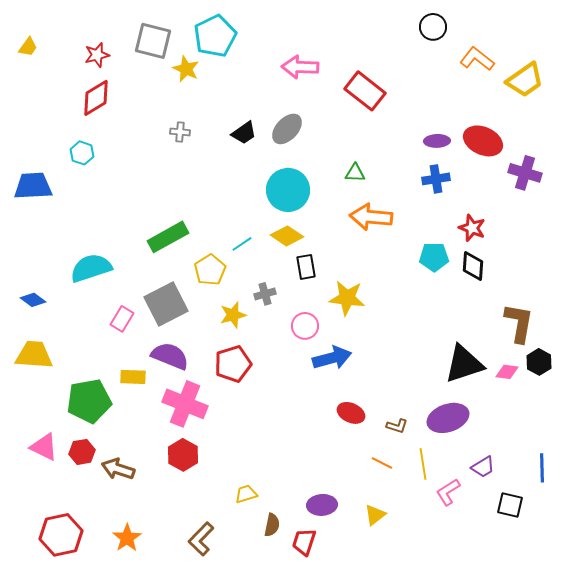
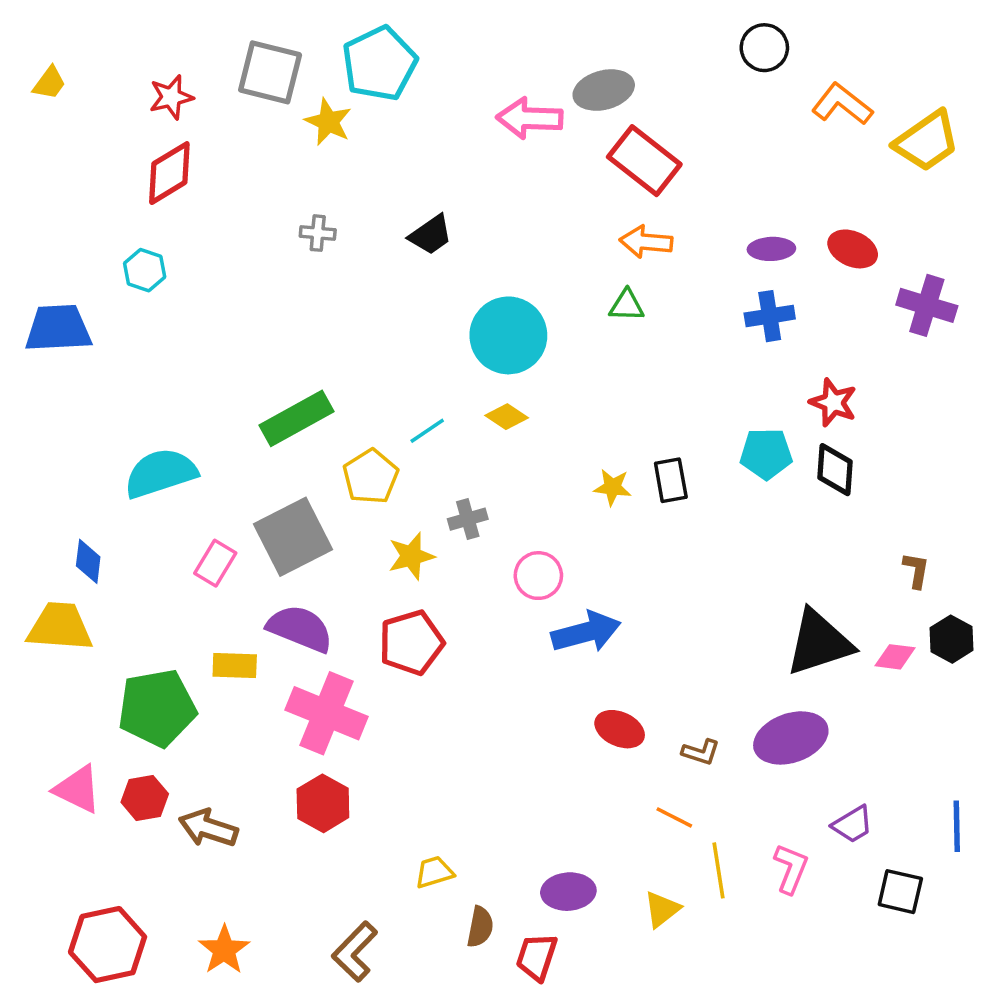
gray ellipse: (287, 129) -> (604, 90), moved, turned 32
red ellipse: (483, 141) -> (853, 249), size x0.7
orange arrow: (371, 217) -> (646, 242), moved, size x0.7
yellow diamond: (287, 236) -> (507, 417), size x0.7
black rectangle: (306, 267) -> (671, 480), moved
yellow star: (347, 298) -> (613, 487), moved, size x0.6
blue diamond: (33, 300) -> (88, 561), moved, turned 60
brown L-shape: (519, 323) -> (916, 570), size x0.5
yellow line: (423, 464) -> (718, 870), moved
pink L-shape: (448, 492) -> (791, 869), turned 144

